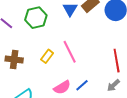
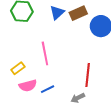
yellow rectangle: (47, 56) -> (18, 68), moved

